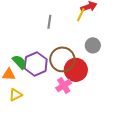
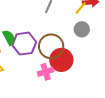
gray circle: (93, 45) -> (82, 29), moved

